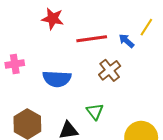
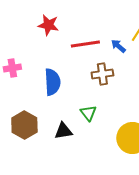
brown cross: (110, 70) -> (102, 74), turned 30
blue semicircle: (57, 79) -> (52, 82), turned -96

